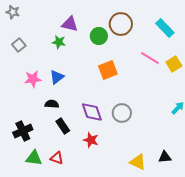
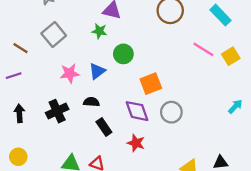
green circle: (99, 36) -> (123, 54), moved
gray square: (19, 45) -> (54, 34), size x1.5
orange square: (108, 70) -> (151, 84), moved
black cross: (23, 131) -> (57, 111), moved

